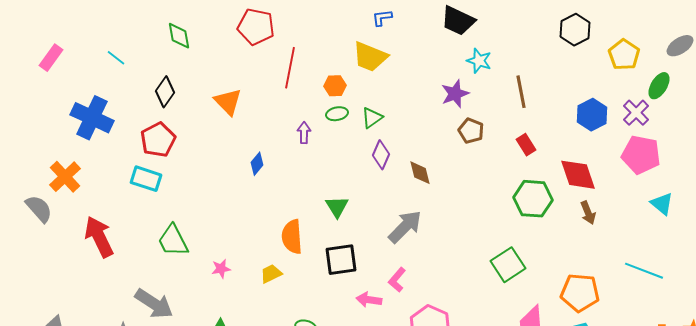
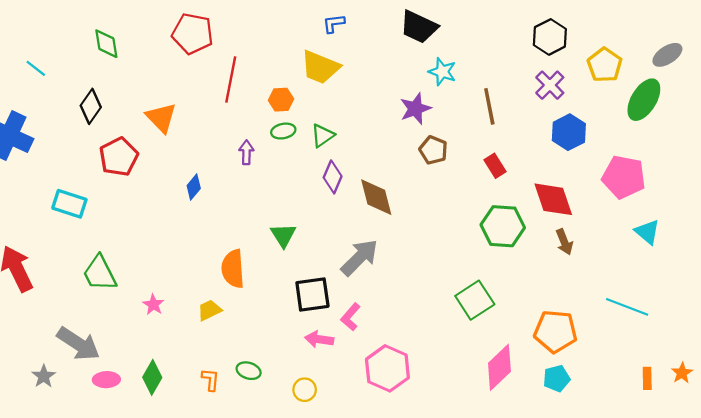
green ellipse: (659, 86) -> (644, 100), size x1.4
purple cross: (636, 113) -> (550, 85), moved
red pentagon: (158, 140) -> (119, 157), moved
brown diamond: (420, 173) -> (376, 197), size x1.4
black square: (341, 260) -> (312, 295), moved
pink star: (221, 269) -> (153, 305), turned -30

